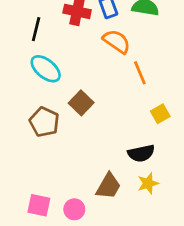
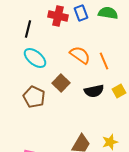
orange semicircle: (117, 41) -> (80, 55), moved
black semicircle: (141, 153) -> (94, 91), moved

